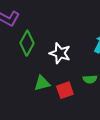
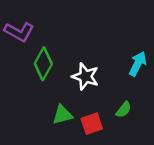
green semicircle: (90, 79) -> (124, 110), turned -48

